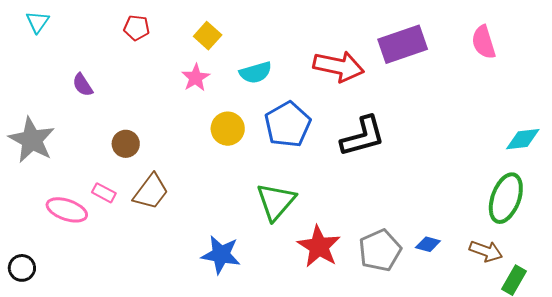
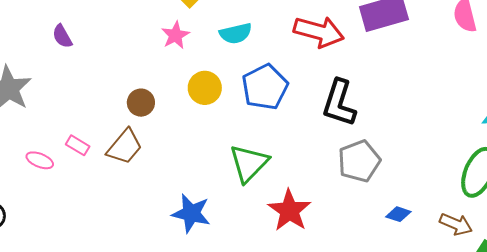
black L-shape: (363, 136) -> (339, 103), turned 120
brown circle: (126, 144) -> (141, 103), moved
pink ellipse: (67, 210) -> (40, 160), size x0.7
gray pentagon: (380, 250) -> (359, 161), moved

